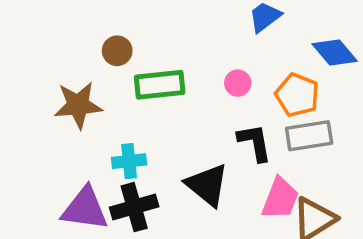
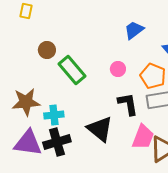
green rectangle: (160, 85) -> (72, 70), turned 56
brown star: (78, 105) -> (26, 102), moved

